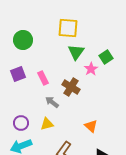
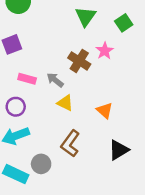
pink star: (91, 69) -> (105, 51), moved
pink rectangle: (43, 78) -> (27, 79), moved, turned -48
yellow triangle: (47, 124) -> (65, 103), moved, turned 40

